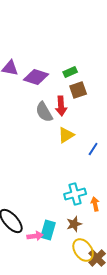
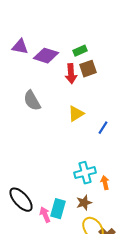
red arrow: (61, 106) -> (71, 74), moved
gray semicircle: (44, 112) -> (32, 101), moved
pink arrow: (35, 236) -> (45, 215), turned -105

